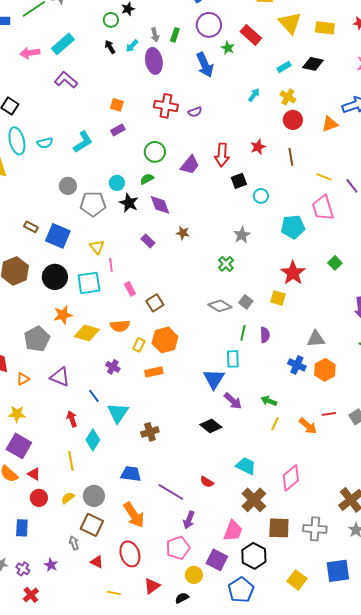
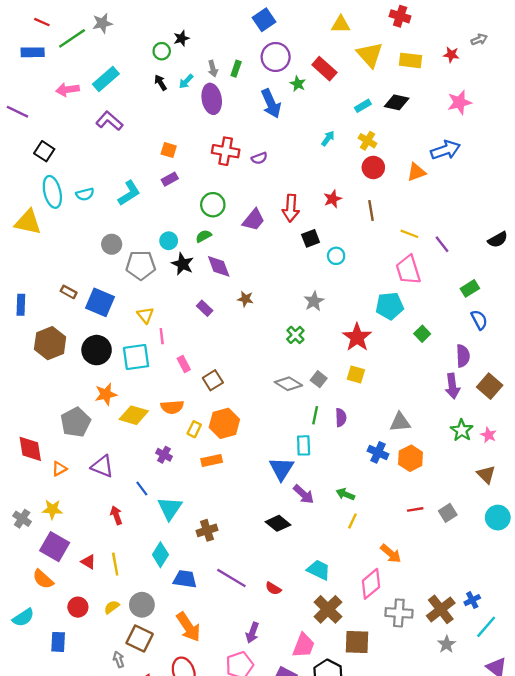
cyan pentagon: (293, 227) -> (390, 306), moved
red star: (293, 273) -> (357, 337), moved
orange arrow: (308, 426) -> (391, 554), moved
cyan diamond: (93, 440) -> (160, 555), moved
red triangle: (34, 474) -> (88, 562), moved
purple line: (171, 492) -> (231, 578), moved
gray cross: (315, 529) -> (399, 613), moved

